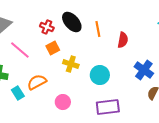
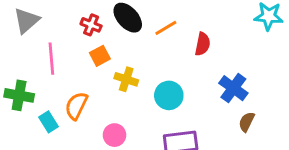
orange line: (98, 29) -> (166, 28), turned 70
pink line: (20, 50) -> (51, 59), turned 45
orange semicircle: (37, 82) -> (76, 106), turned -36

